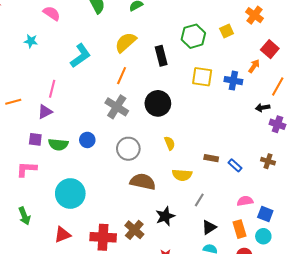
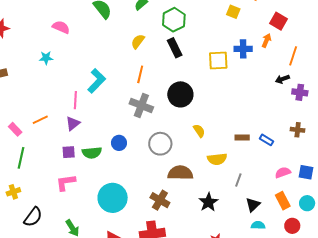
yellow square: (227, 31) -> (233, 12), turned -32
green hexagon: (193, 36) -> (174, 20), moved
yellow semicircle: (126, 42) -> (138, 41), size x0.7
cyan L-shape: (81, 56) -> (97, 81), moved
blue cross: (233, 81) -> (243, 49), moved
blue square: (265, 214) -> (306, 172), moved
brown cross: (134, 230) -> (160, 200), moved

